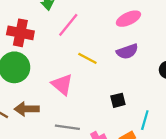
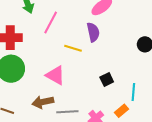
purple semicircle: (127, 51) -> (93, 32), moved, turned -72
brown arrow: (27, 109) -> (43, 102), moved

